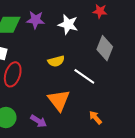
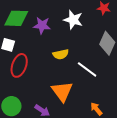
purple star: (36, 20) -> (42, 25), moved

